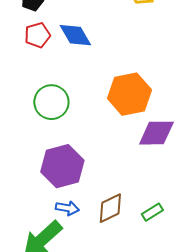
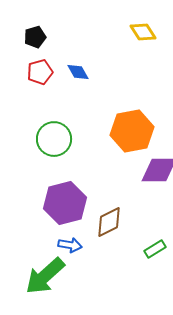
blue diamond: (75, 35) -> (78, 72), size x0.7
brown diamond: (110, 208) -> (109, 222), moved

